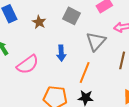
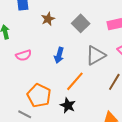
pink semicircle: (28, 64) -> (23, 55), size x0.7

